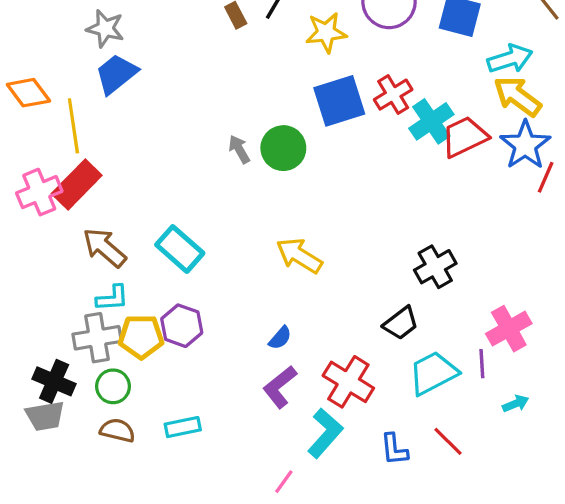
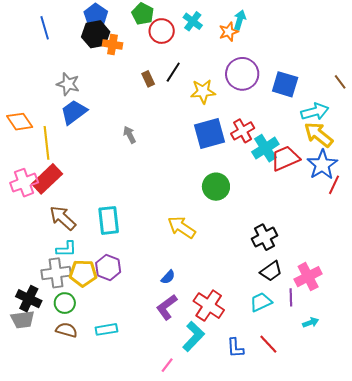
green circle: (283, 148) -> (216, 187), moved
gray arrow: (239, 149) -> (130, 135), moved
cyan rectangle: (180, 249) -> (109, 220), turned 40
black trapezoid: (401, 323) -> (271, 271), moved
cyan trapezoid: (433, 373) -> (261, 302), size x0.7

